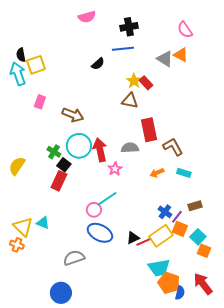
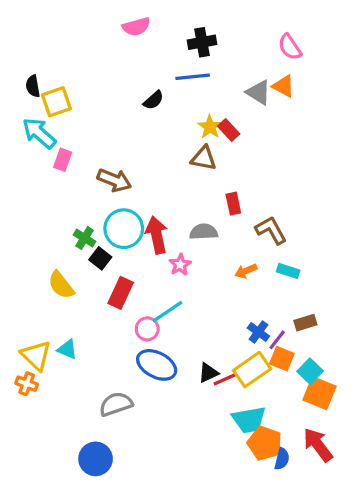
cyan arrow: (18, 74) -> (39, 133), moved, turned -30
red rectangle: (149, 130) -> (233, 204), size x0.6
yellow semicircle: (17, 166) -> (61, 285), moved, turned -72
red rectangle: (59, 181) -> (121, 293), moved
orange square: (204, 251) -> (319, 393), size x1.5

